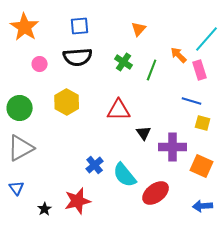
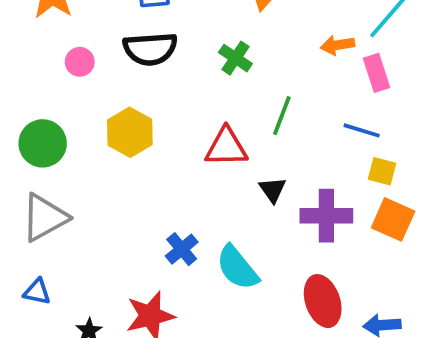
orange arrow: (179, 55) -> (337, 45), turned -54
green line: (152, 70) -> (282, 116), moved
orange square: (202, 166) -> (393, 219), moved
blue triangle: (17, 188) -> (37, 292), turned -42
red ellipse: (156, 193) -> (323, 301), moved, turned -72

